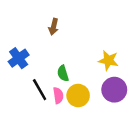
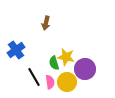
yellow star: (108, 61) -> (66, 57), moved
purple circle: (114, 90) -> (85, 69), moved

